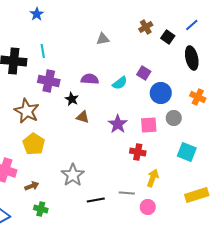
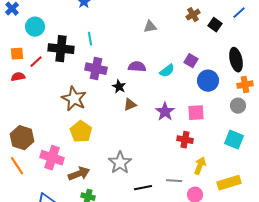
black ellipse: (192, 58) -> (236, 60), moved
orange cross: (198, 97) -> (245, 85), turned -35
brown triangle: (83, 117) -> (130, 105), turned -40
gray circle: (174, 118) -> (238, 106), moved
brown arrow: (32, 186) -> (79, 174), size x1.5
yellow rectangle: (197, 195) -> (229, 183), moved

